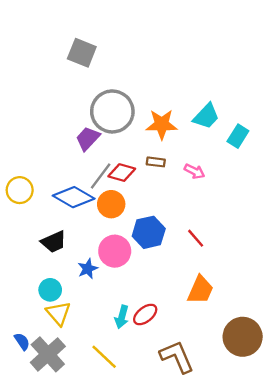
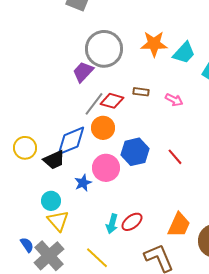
orange star: (162, 124) -> (154, 44), moved
yellow circle: (20, 190) -> (25, 148), moved
blue diamond: (74, 197) -> (71, 141), moved, turned -52
orange trapezoid: (200, 290) -> (179, 225), moved

